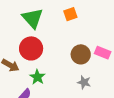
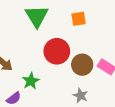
red circle: (31, 48) -> (57, 51), moved

